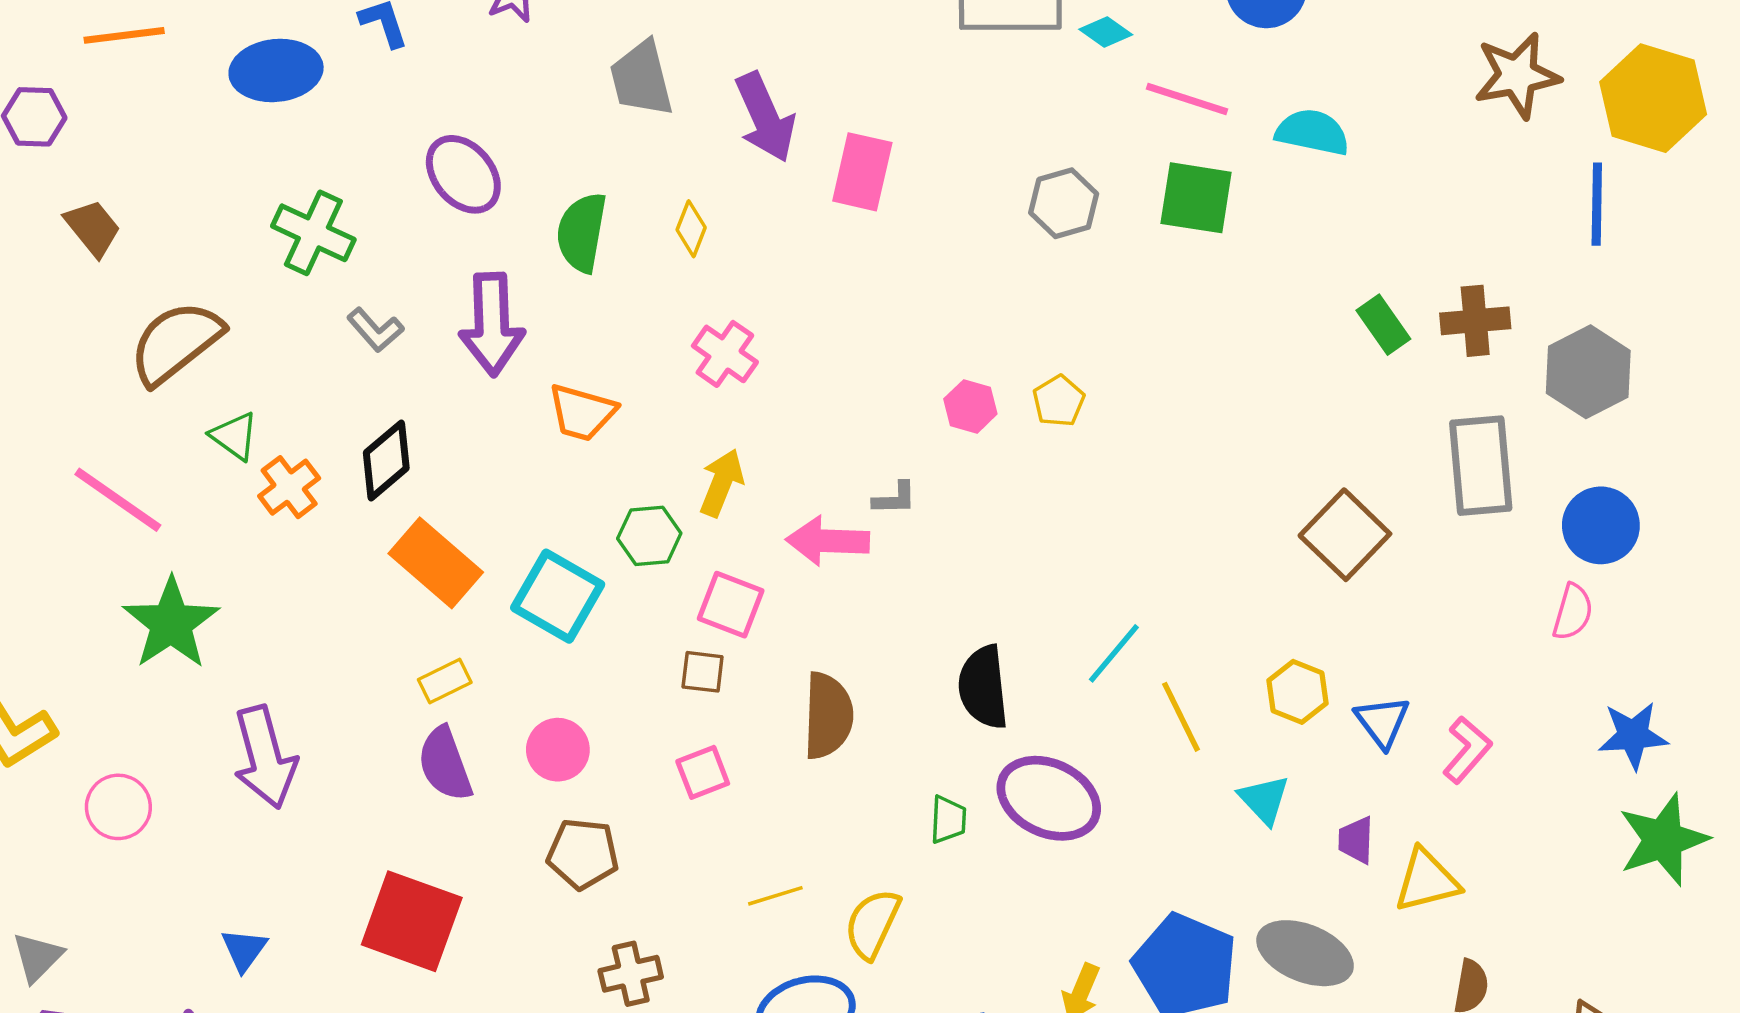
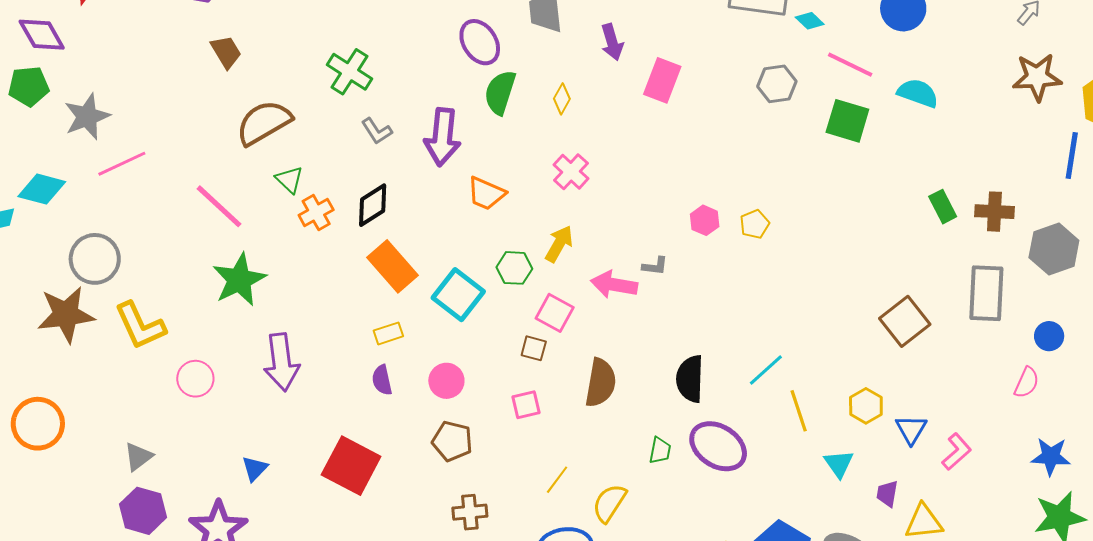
purple arrow: (765, 117) -> (612, 42), size x0.7
purple ellipse: (463, 174) -> (480, 42), moved
gray hexagon: (1064, 203) -> (777, 84), moved
blue circle: (1601, 525) -> (1049, 336), size x0.7
purple semicircle: (445, 764) -> (382, 380), size x0.7
yellow line: (775, 896) -> (557, 480), turned -44

